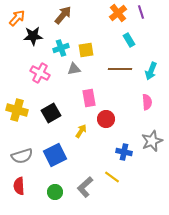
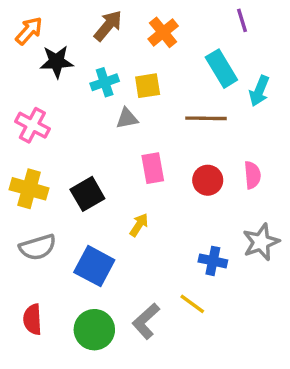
orange cross: (118, 13) -> (163, 32), moved
cyan rectangle: (129, 40) -> (221, 69), size x1.5
cyan arrow: (151, 71) -> (259, 91), moved
pink cross: (40, 73) -> (32, 125), moved
red circle: (106, 119) -> (208, 180), moved
blue square: (55, 155) -> (94, 266), turned -35
gray semicircle: (22, 156) -> (38, 247), moved
green circle: (55, 192) -> (94, 330), size x1.5

